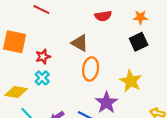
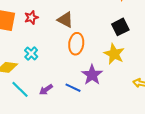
black square: (139, 42) -> (120, 27), moved
red star: (43, 57) -> (31, 18), moved

